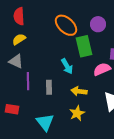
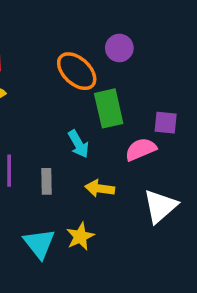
purple circle: (98, 24) -> (119, 48), moved
yellow star: (77, 113) -> (80, 236), moved

